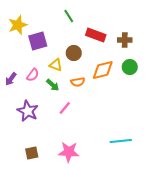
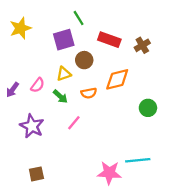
brown cross: (125, 40) -> (142, 45), turned -32
purple square: (38, 41) -> (64, 40), moved
yellow triangle: (56, 65) -> (64, 74), turned -40
green circle: (130, 67) -> (148, 108), moved
pink star: (69, 152) -> (109, 173), moved

